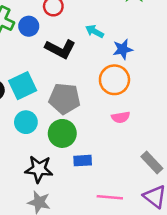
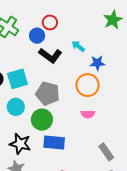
blue circle: (29, 26) -> (37, 36), moved
blue rectangle: (83, 161) -> (54, 142), size x1.5

